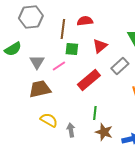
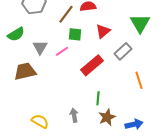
brown line: (63, 29) -> (66, 14), turned 30
brown trapezoid: (40, 89) -> (25, 71), moved
yellow semicircle: (49, 120) -> (40, 121), moved
brown star: (104, 132) -> (107, 117), turned 30

